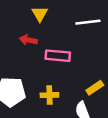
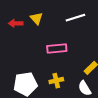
red arrow: (28, 40) -> (16, 23), moved

